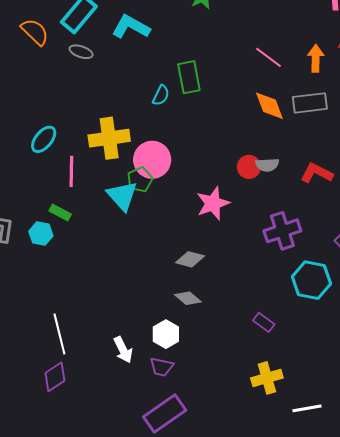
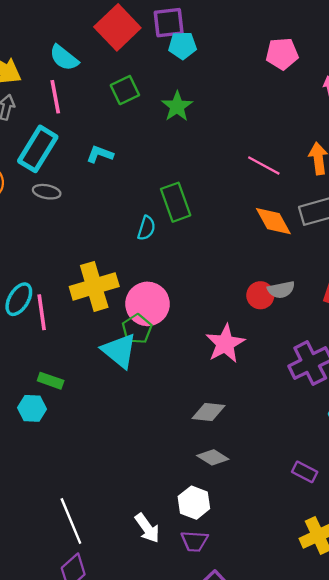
cyan L-shape: (131, 27) -> (100, 154), size x0.6
pink line: (71, 171) -> (42, 312), moved

